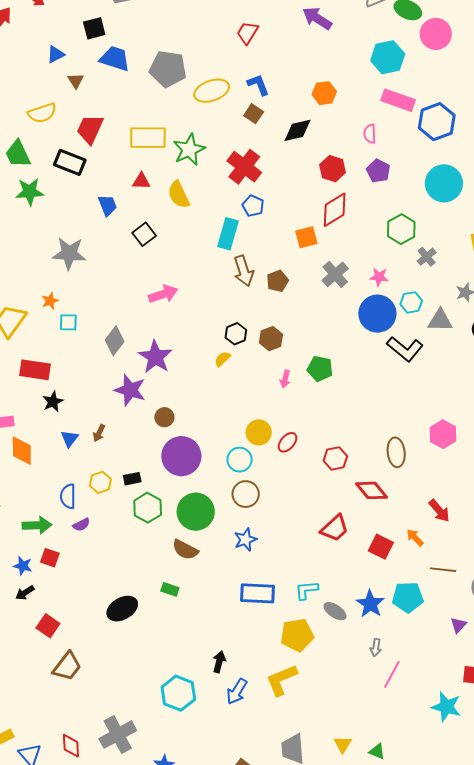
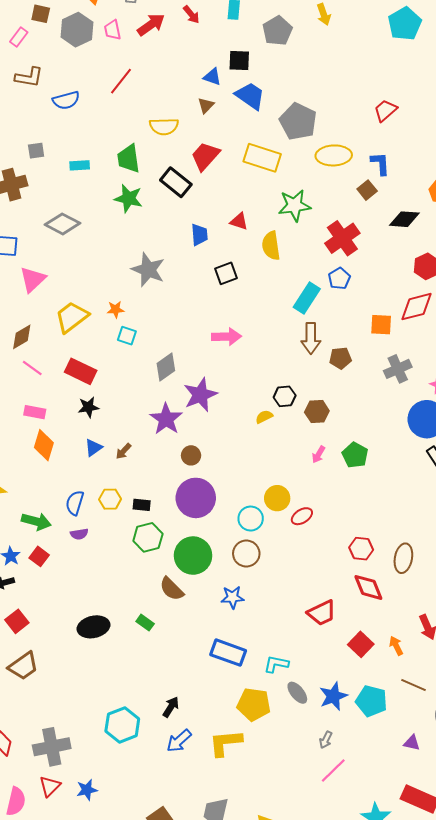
blue triangle: (56, 54) -> (212, 77), moved, turned 30
yellow rectangle: (148, 138) -> (262, 158), moved
red hexagon: (335, 458) -> (361, 549), moved
purple triangle: (458, 625) -> (412, 743), turned 42

